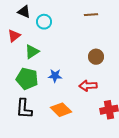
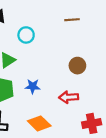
cyan circle: (44, 22) -> (26, 35), moved

